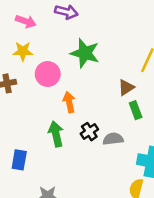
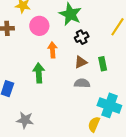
brown triangle: (126, 88) -> (81, 62), moved
black cross: (89, 132) -> (82, 37), moved

